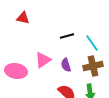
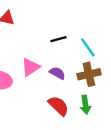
purple semicircle: (66, 65) -> (57, 73), turned 136

